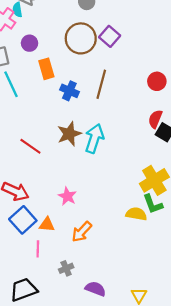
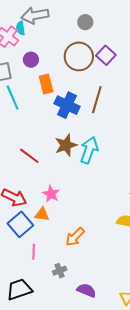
blue cross: (69, 91) -> (67, 105), size x1.4
pink star: (67, 196) -> (51, 194), moved
orange triangle: (47, 225) -> (42, 214), moved

